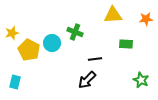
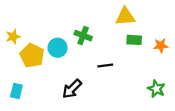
orange star: (146, 19) -> (161, 46), moved
green rectangle: (126, 44) -> (134, 40), moved
black arrow: (87, 80) -> (72, 89), moved

